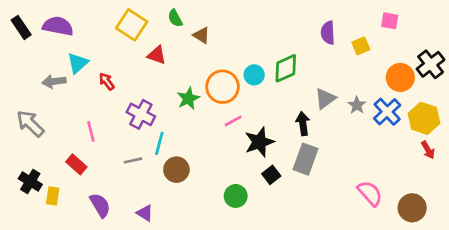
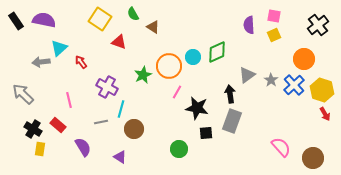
pink square: (390, 21) -> (274, 16), moved
black cross: (431, 64) -> (318, 25), moved
pink line: (233, 121) -> (177, 92), turned -32
black star: (259, 142) -> (197, 108), turned 30
black square: (271, 175) -> (206, 133), turned 32
black cross: (30, 181) -> (33, 129), moved
purple semicircle: (100, 205) -> (83, 147), moved
purple triangle: (145, 213) -> (120, 157), moved

